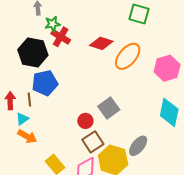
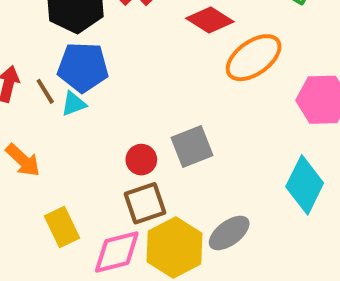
brown line: (29, 100) -> (45, 91), turned -40
cyan triangle: (22, 119) -> (74, 104), moved

